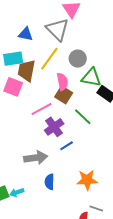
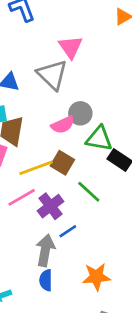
yellow line: (49, 59) -> (36, 168), moved, turned 35
pink semicircle: (62, 82) -> (63, 125), moved, turned 78
pink line: (41, 109) -> (22, 197), moved
gray arrow: (36, 158) -> (45, 250), moved, turned -70

